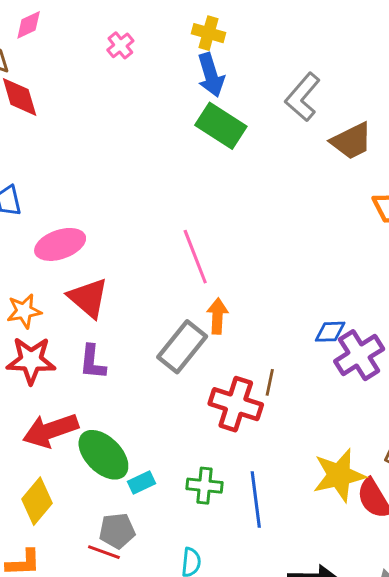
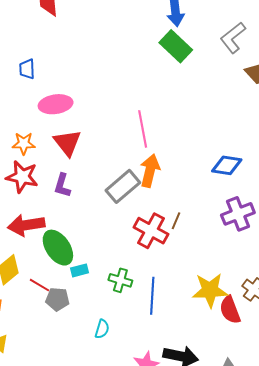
orange arrow: (217, 316) -> (150, 171), size x1.4
blue diamond: (330, 332) -> (227, 165), moved, size x1.4
red line: (104, 552) -> (39, 285), moved

